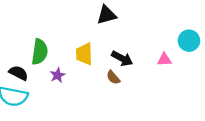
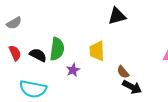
black arrow: (122, 58) -> (132, 87), moved
black semicircle: (19, 73) -> (38, 55), moved

